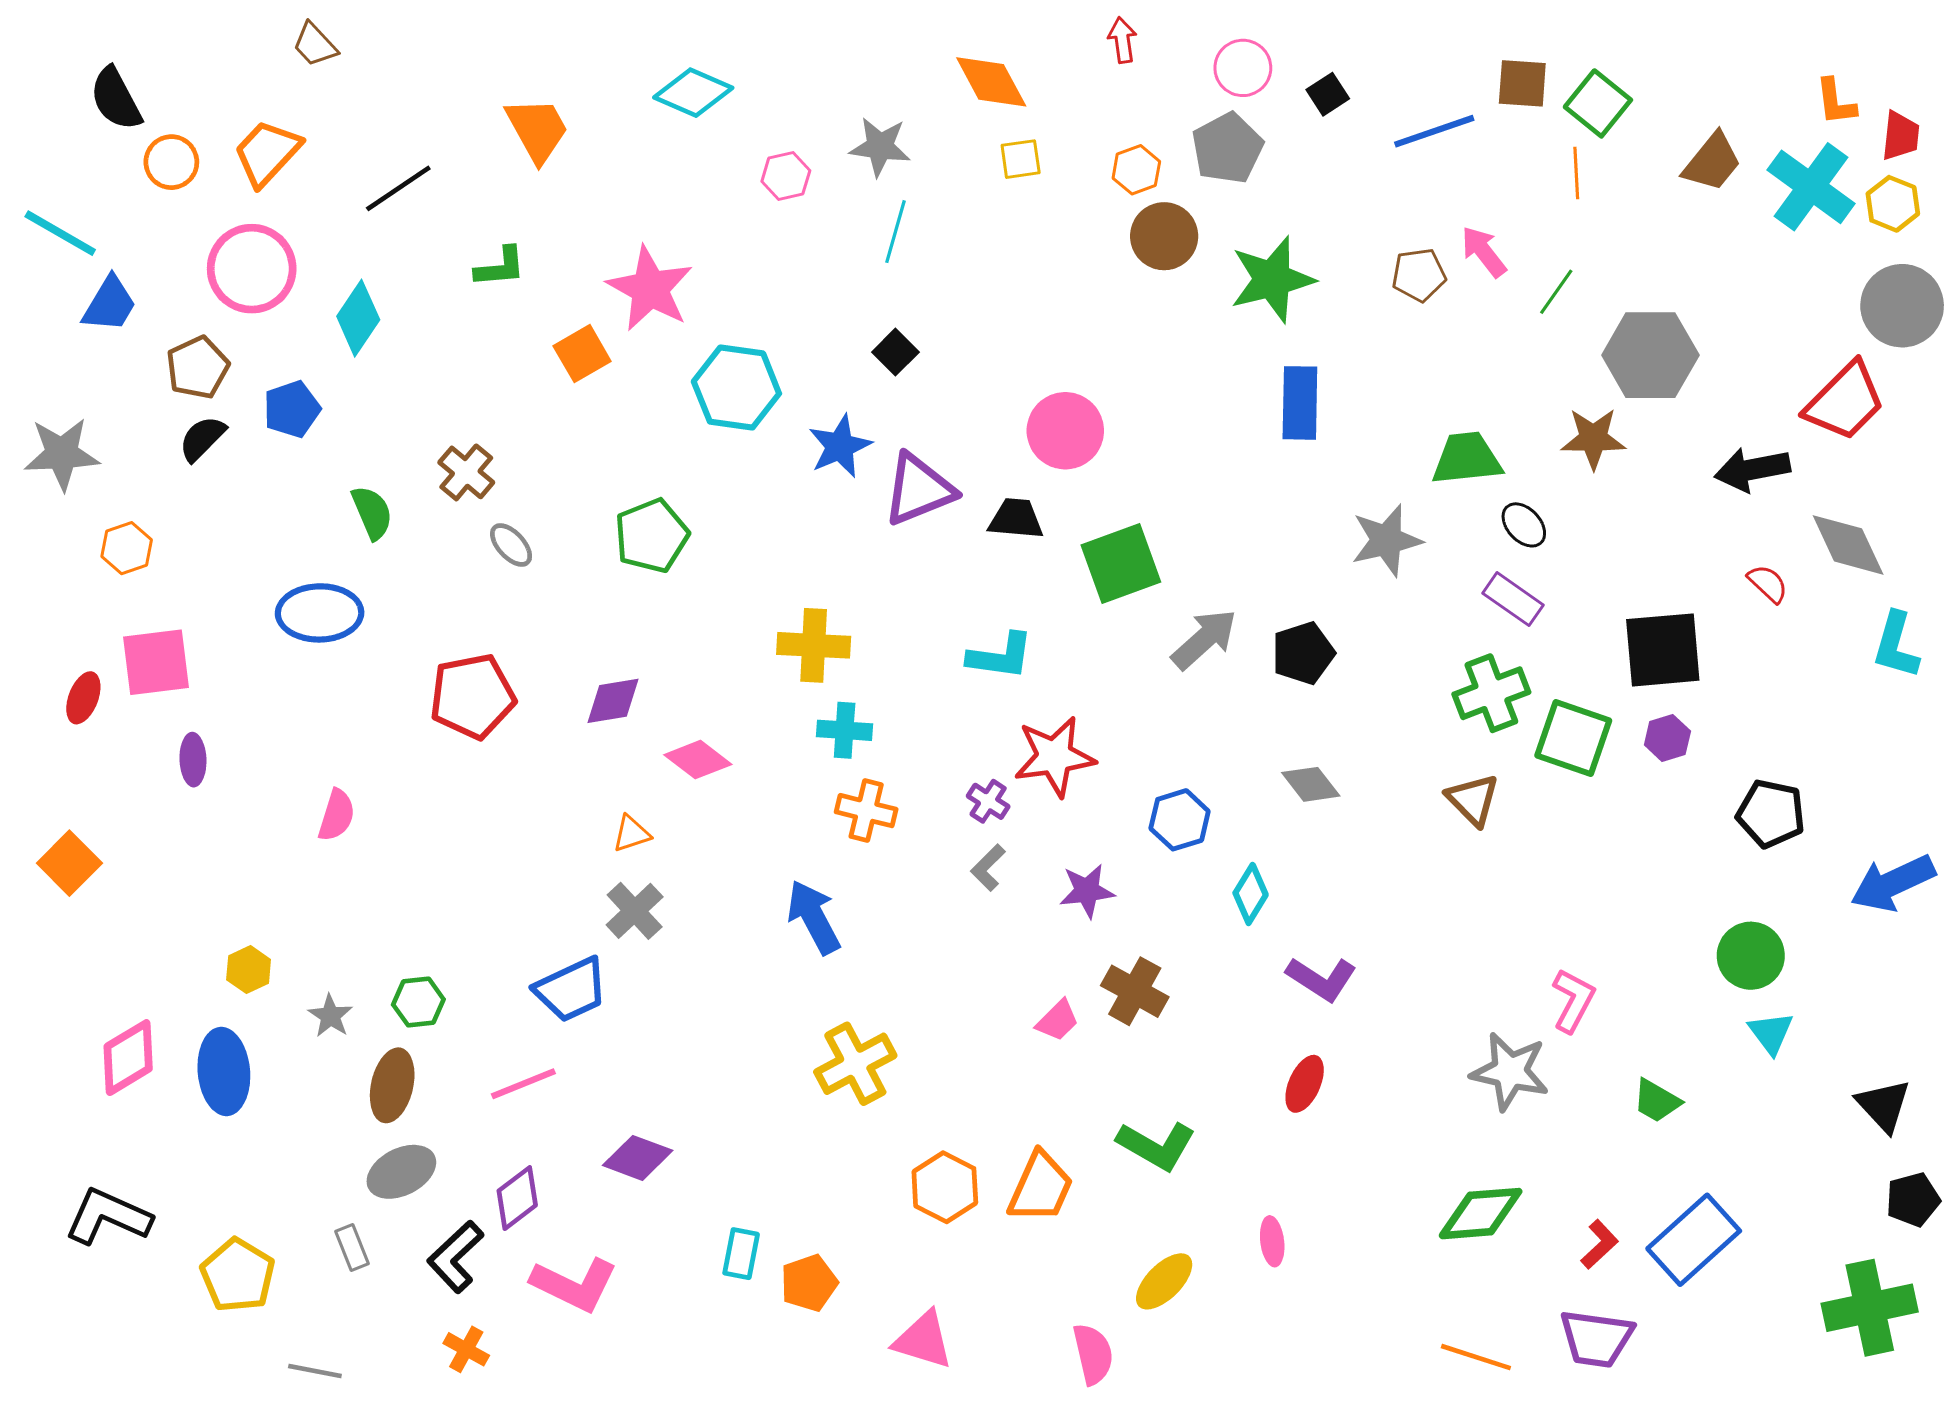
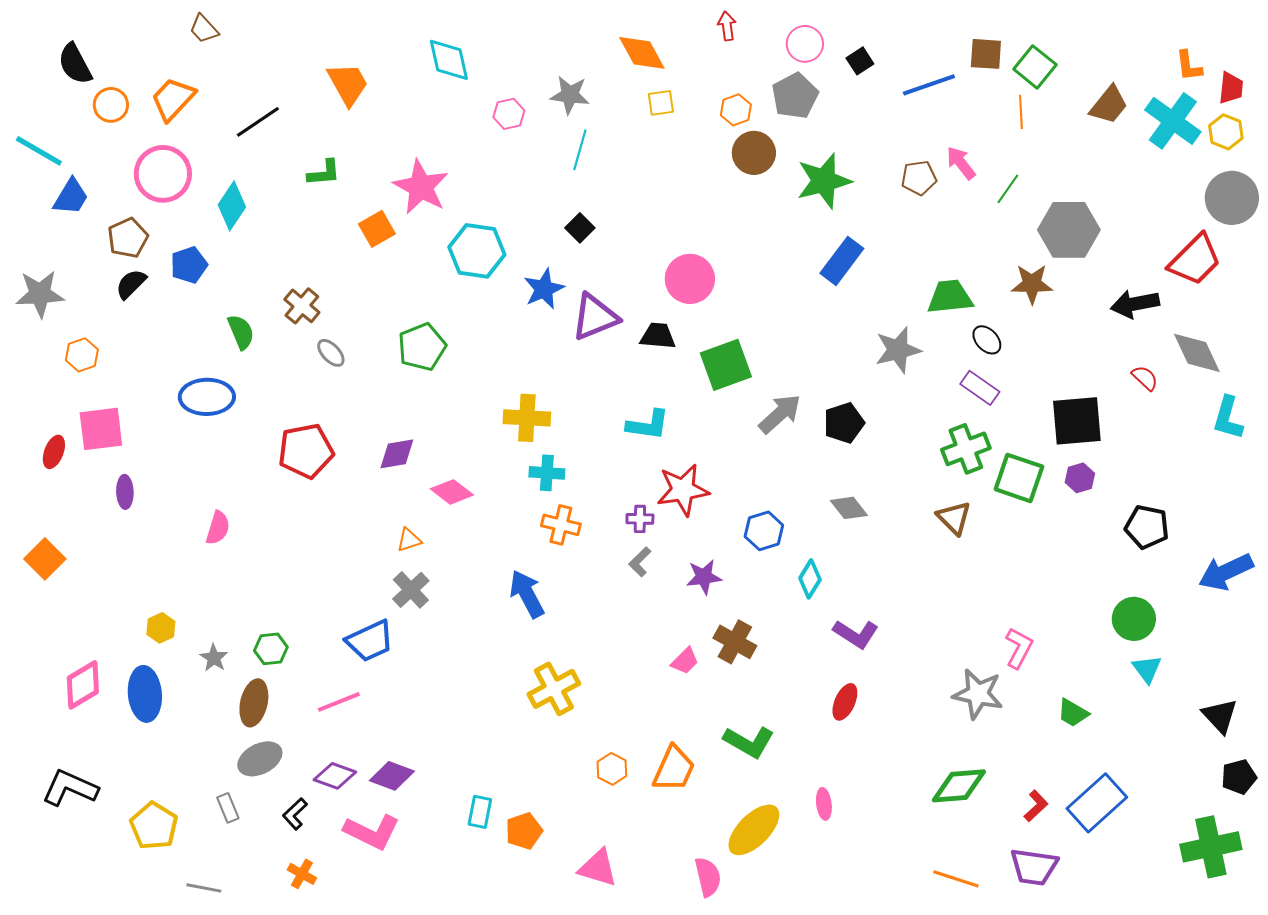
cyan diamond: (693, 93) -> (449, 60), turned 54
blue rectangle: (1300, 403) -> (842, 261), turned 36
purple cross: (988, 801) -> (640, 519), turned -32
purple diamond: (638, 1158) -> (392, 776), moved
orange hexagon: (945, 1187) -> (612, 769), size x0.7
purple diamond: (517, 1198) -> (335, 776), turned 57
black L-shape: (455, 1257) -> (295, 814), size x0.7
yellow ellipse: (1164, 1281) -> (754, 830), size x1.4

